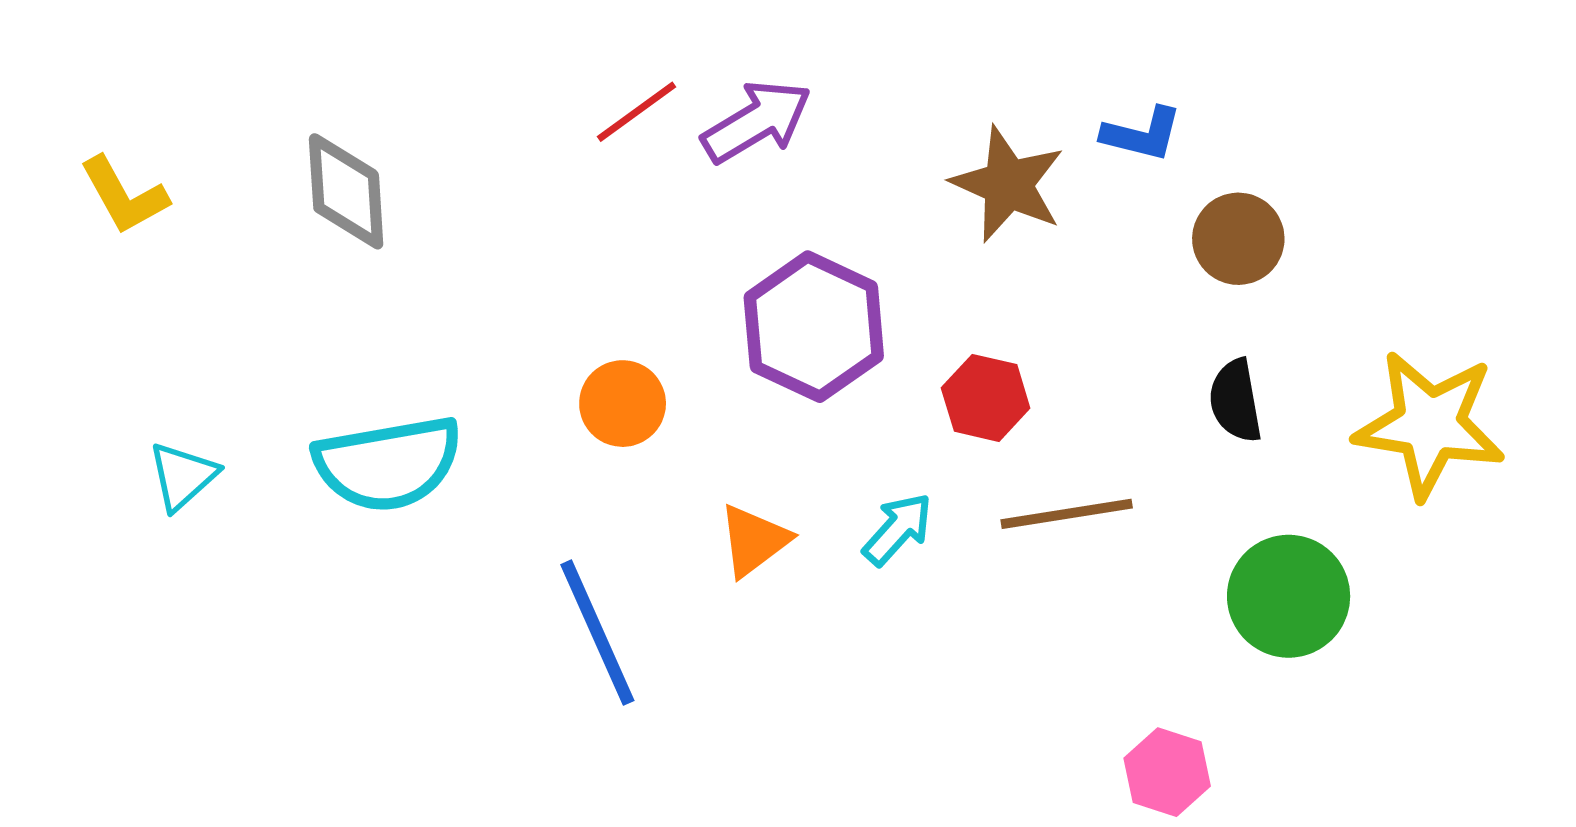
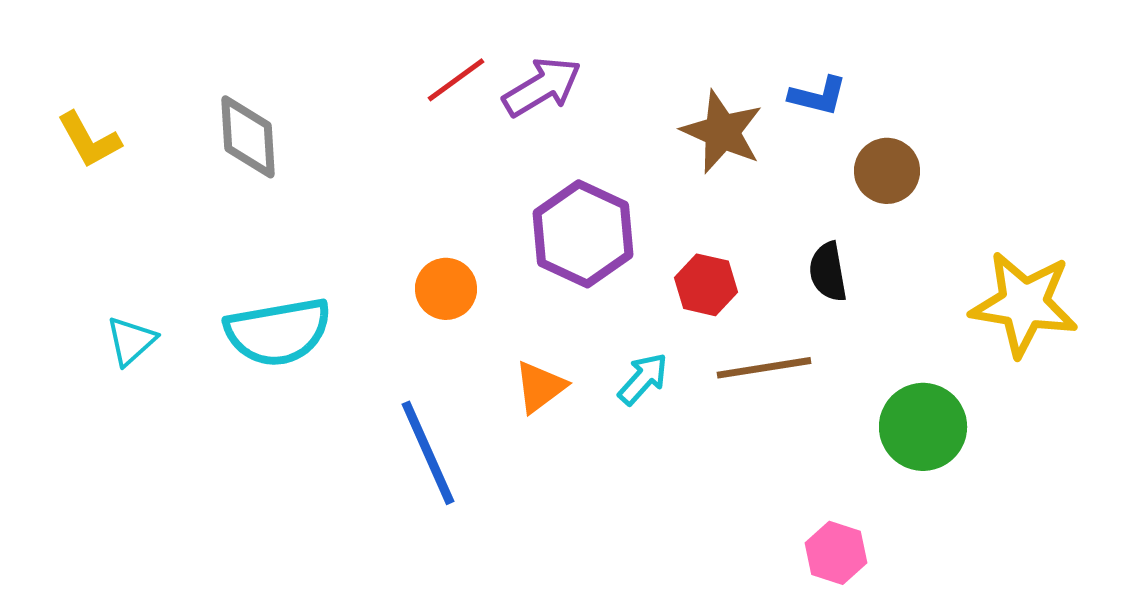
black semicircle: (1236, 401) -> (828, 272), moved

